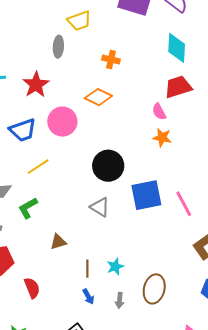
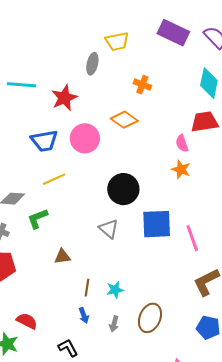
red semicircle: (32, 288) -> (27, 321), moved, turned -50

